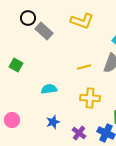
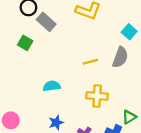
green square: (16, 65) -> (25, 43), moved

